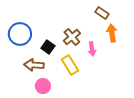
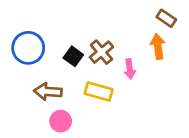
brown rectangle: (102, 13) -> (166, 18), moved
black square: (48, 47) -> (73, 56), moved
yellow rectangle: (70, 65) -> (99, 92), turned -42

